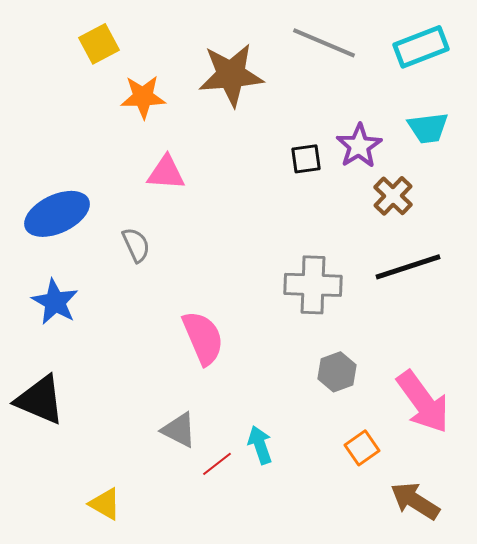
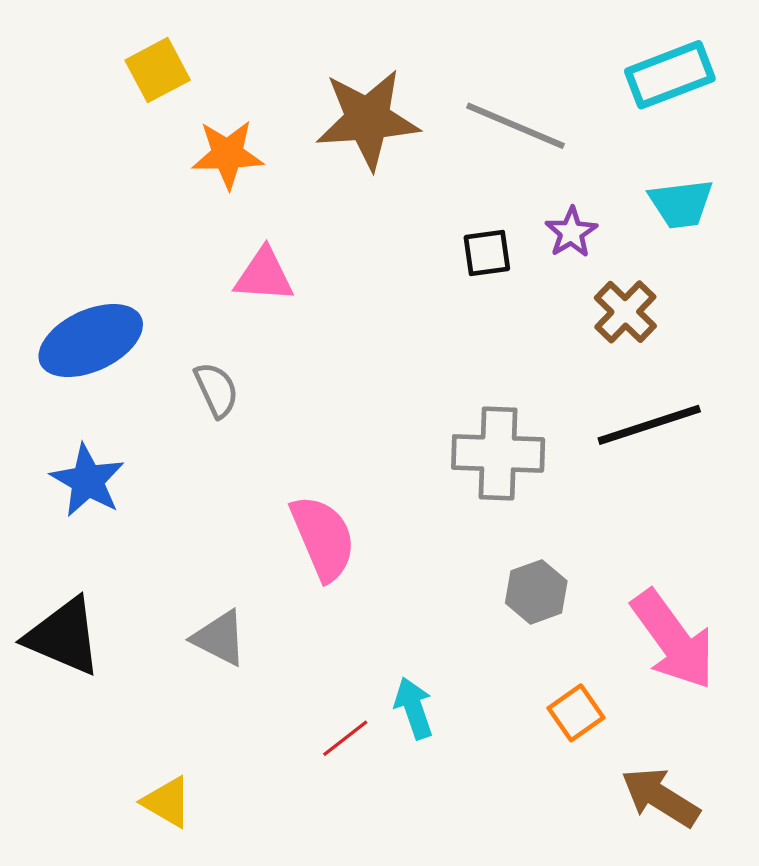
gray line: (324, 43) -> (516, 126), moved
purple star: (359, 146) -> (571, 232), size x0.7
gray triangle: (179, 430) -> (220, 638), moved

